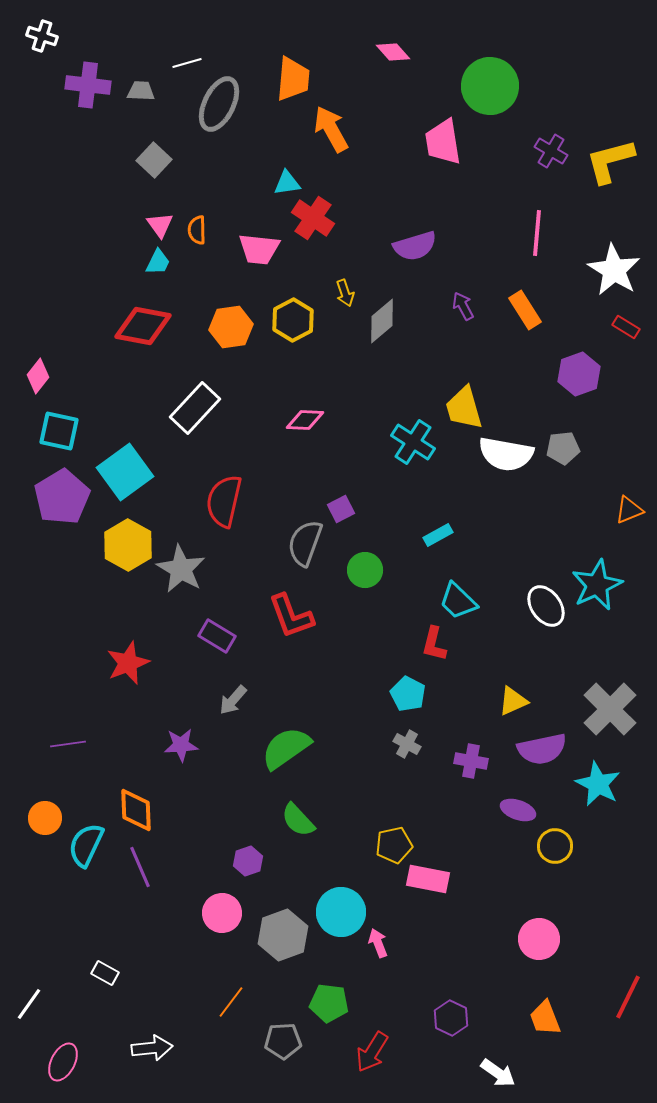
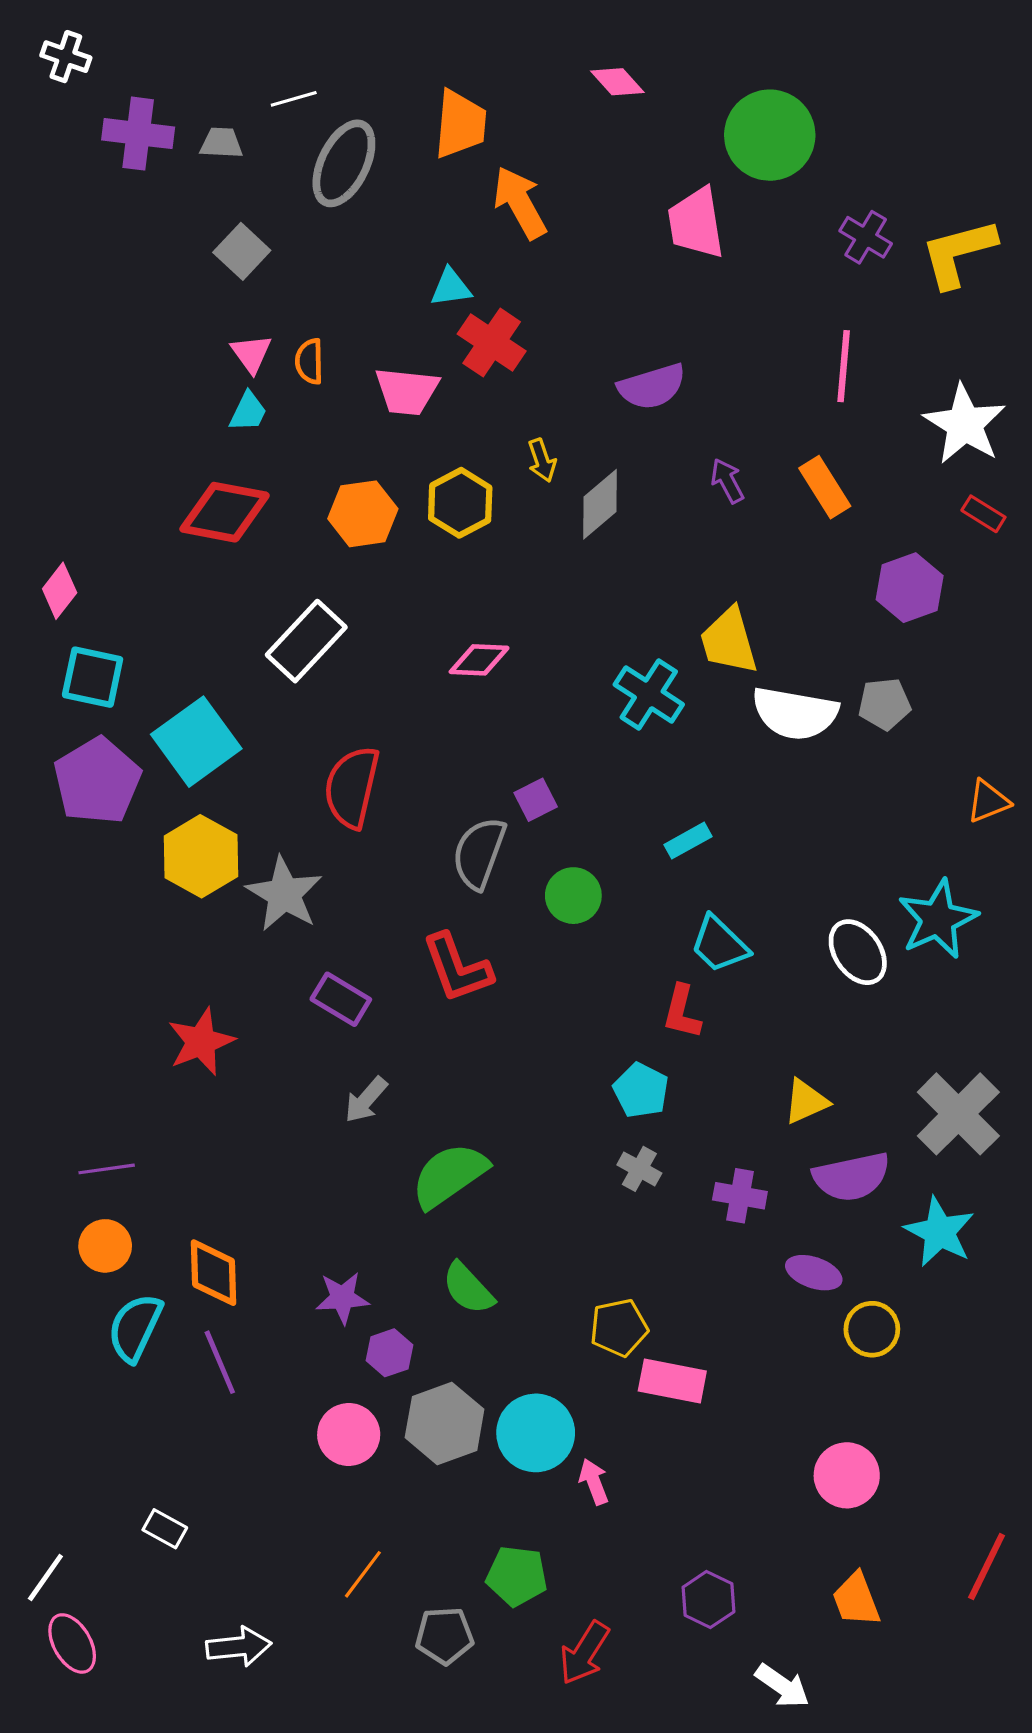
purple star: (181, 745) -> (342, 1298), moved
orange circle: (45, 818) -> (105, 1246), moved
gray hexagon: (283, 935) -> (445, 1423), moved
pink ellipse: (63, 1062) -> (72, 1643), moved, turned -57

